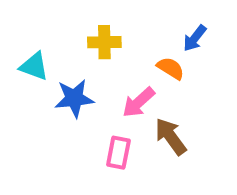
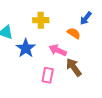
blue star: (74, 98) -> (26, 48), turned -30
pink arrow: (138, 102) -> (58, 50), turned 66

